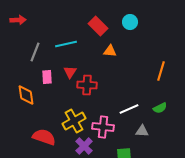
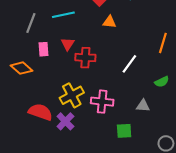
orange diamond: (26, 95) -> (22, 68), turned -40
white line: (129, 109) -> (129, 64), moved, turned -30
purple cross: (84, 146) -> (65, 121), moved

